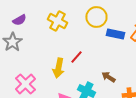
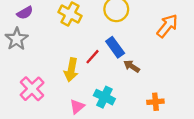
blue rectangle: (115, 34) -> (115, 47), moved, turned 42
brown arrow: (108, 77) -> (132, 66), moved

